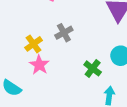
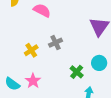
pink star: (39, 65) -> (33, 81), moved

